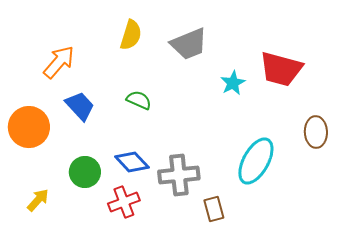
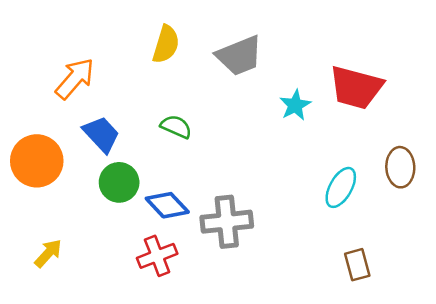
cyan ellipse: (256, 161) -> (341, 187), moved, size x0.7
green circle: (85, 172) -> (119, 182), moved
brown rectangle: (214, 209) -> (357, 265), moved

